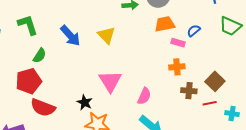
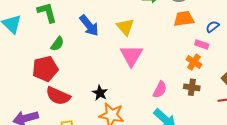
pink rectangle: (178, 43) -> (202, 44), moved
orange cross: (177, 67) -> (194, 62), turned 35
pink triangle: (110, 81) -> (131, 56), moved
brown cross: (189, 91) -> (192, 87), moved

